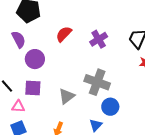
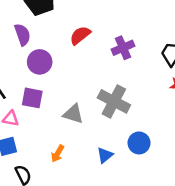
gray triangle: (67, 96) -> (73, 114), turned 48
blue circle: (110, 107) -> (139, 143), moved

